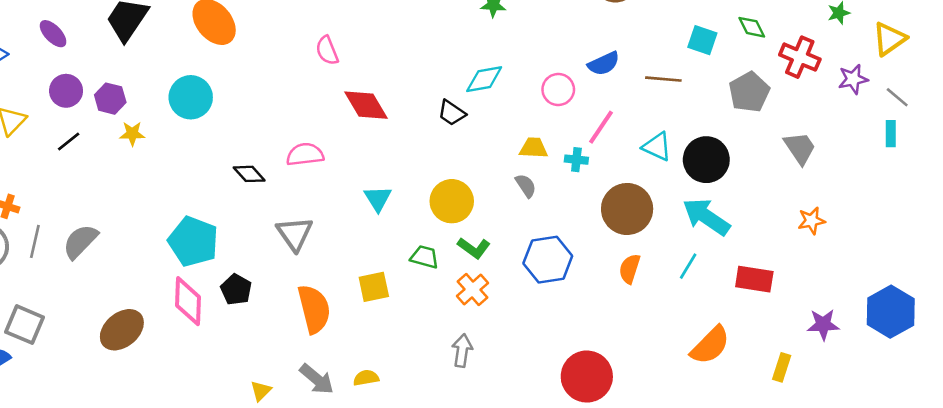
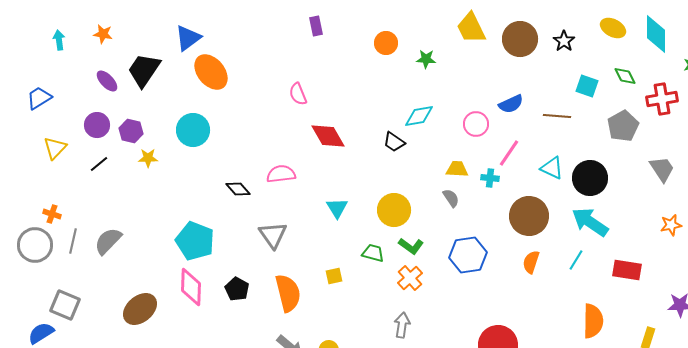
purple ellipse: (53, 34) -> (107, 81), moved
red cross: (800, 57) -> (662, 99), turned -32
yellow square: (374, 287) -> (334, 276), size x0.7
black pentagon: (236, 289) -> (237, 289), moved
orange semicircle: (710, 345) -> (593, 321), turned -44

